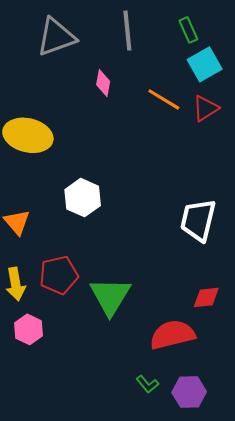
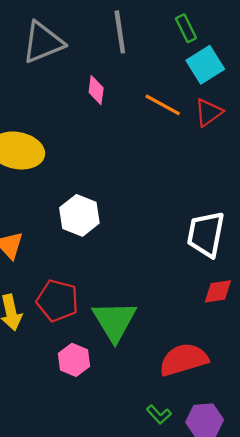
red pentagon: (59, 275) -> (57, 301), turned 30
red diamond: (206, 297) -> (218, 291), moved
pink hexagon: (29, 329) -> (74, 360), moved

